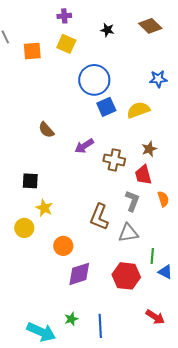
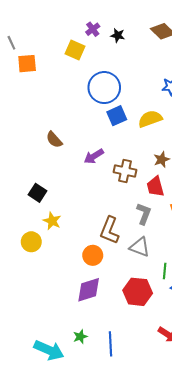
purple cross: (64, 16) -> (93, 29), moved, turned -32
orange square: (32, 51) -> (27, 64), moved
black square: (30, 181) -> (38, 193), turned 30
gray triangle: (128, 233) -> (140, 247), turned 30
orange circle: (63, 246) -> (93, 255), moved

